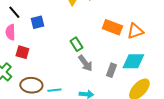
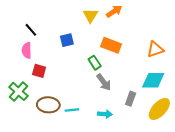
blue square: (37, 22) -> (67, 40), moved
orange rectangle: (112, 27) -> (111, 45), moved
gray rectangle: (111, 70) -> (131, 99), moved

